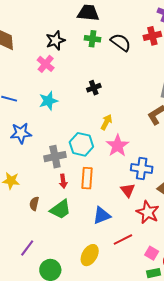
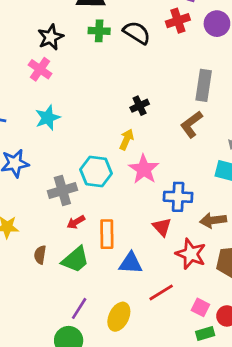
black cross: (94, 88) -> (140, 106), moved
orange rectangle: (87, 178) -> (107, 234), moved
red arrow: (63, 181) -> (76, 222), turned 72
blue triangle: (102, 215) -> (131, 263), turned 30
purple line: (27, 248) -> (79, 308), moved

